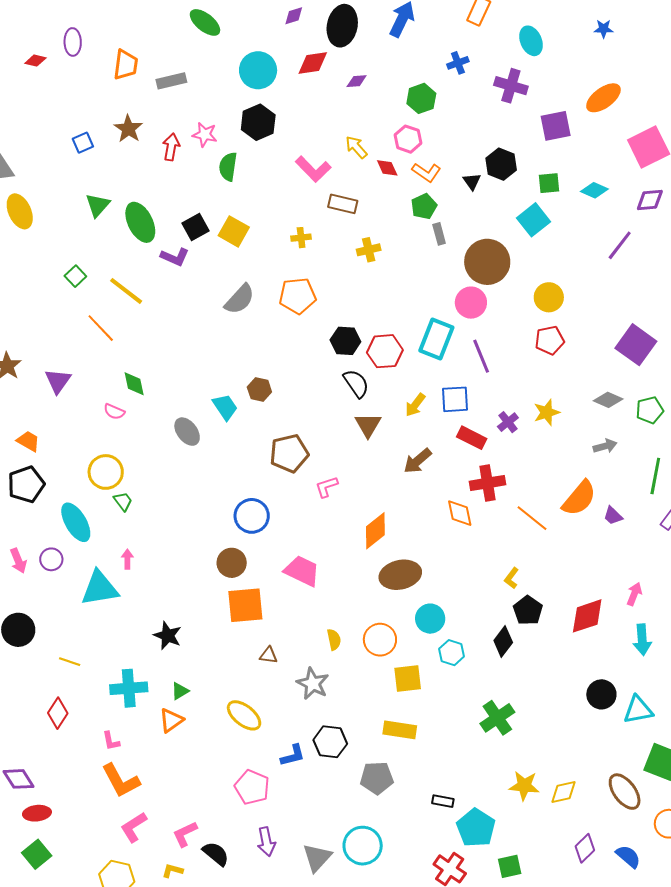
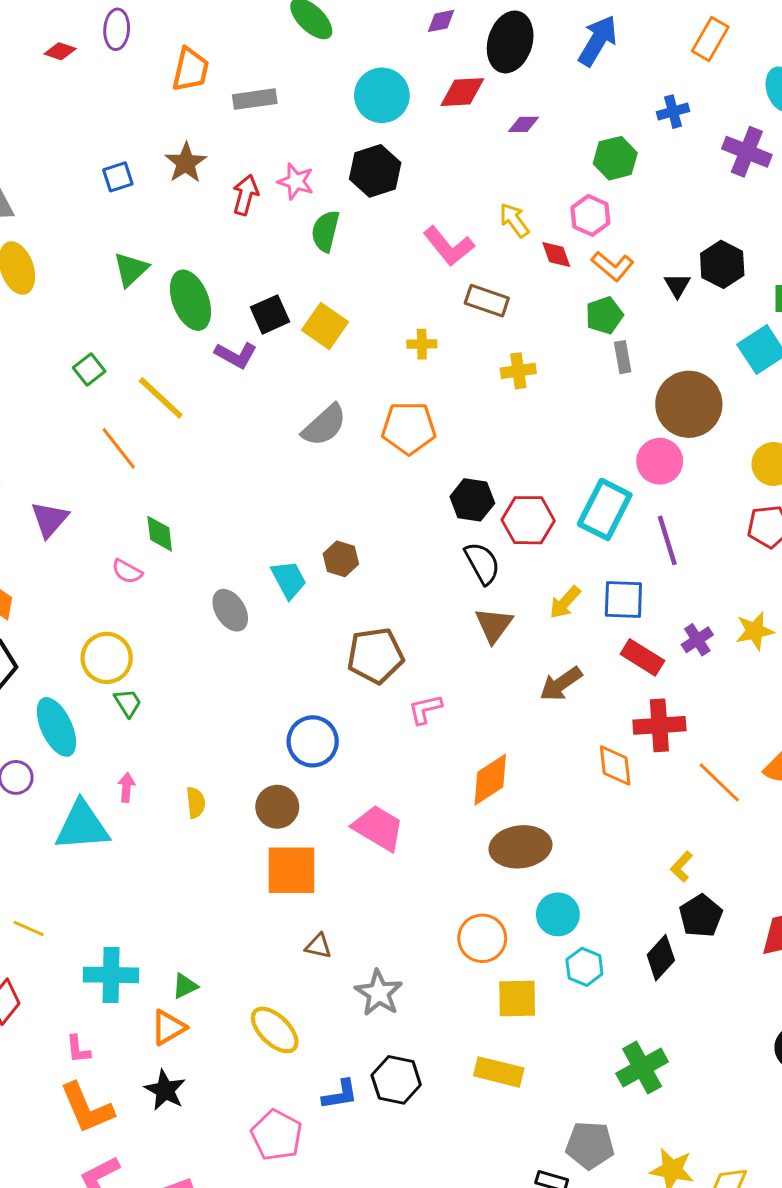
black star: (168, 636) -> (165, 1090), moved
yellow semicircle: (334, 640) -> (196, 803), moved
gray pentagon: (377, 778) -> (590, 1145), moved

